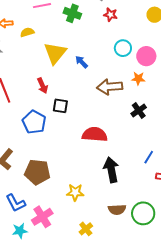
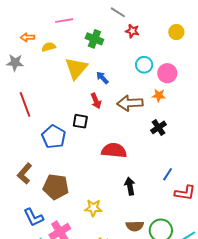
green cross: (72, 13) -> (94, 39), moved
red arrow: (43, 86) -> (96, 101), moved
black arrow: (111, 170) -> (130, 186), size x0.7

